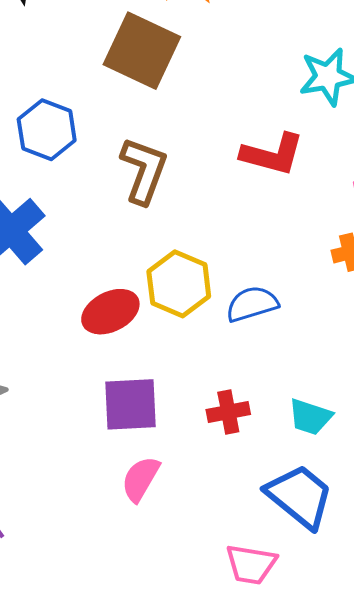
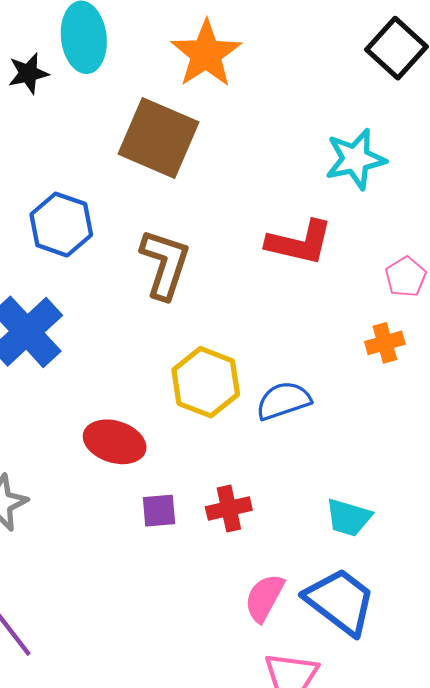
red ellipse: (110, 312) -> (115, 442), moved, turned 46
purple square: (131, 404) -> (159, 511), size x0.6
red cross: (228, 412) -> (229, 508), moved
pink semicircle: (141, 479) -> (264, 598), moved

